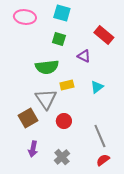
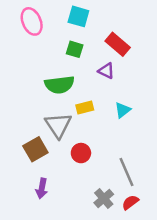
pink ellipse: (25, 17) -> (32, 21), turned 60
red rectangle: (104, 35) -> (118, 44), moved
gray cross: (62, 157) -> (104, 199), moved

